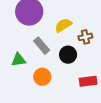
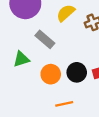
black circle: (68, 55) -> (77, 72), moved

